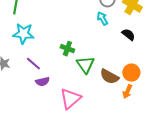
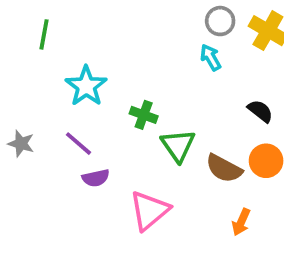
cyan star: (23, 34) -> (86, 86), moved, turned 30
black semicircle: (128, 35) -> (260, 111), moved
orange arrow: (127, 92) -> (241, 222), moved

